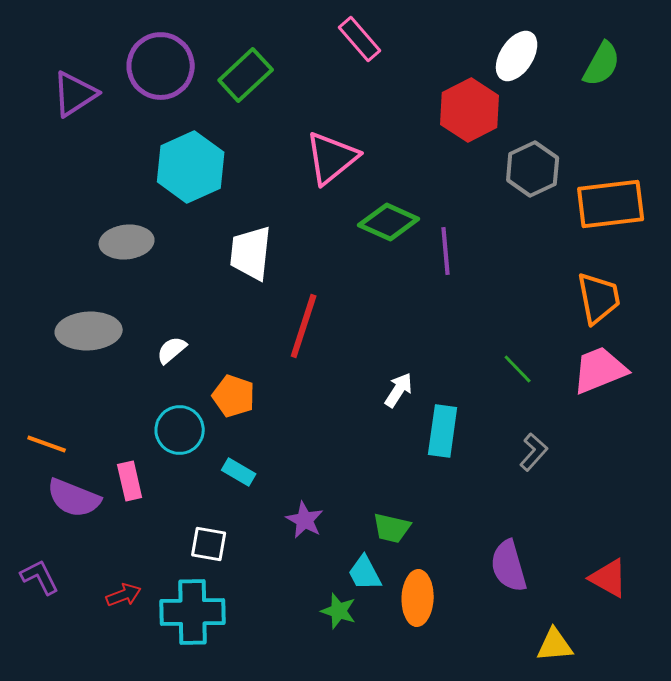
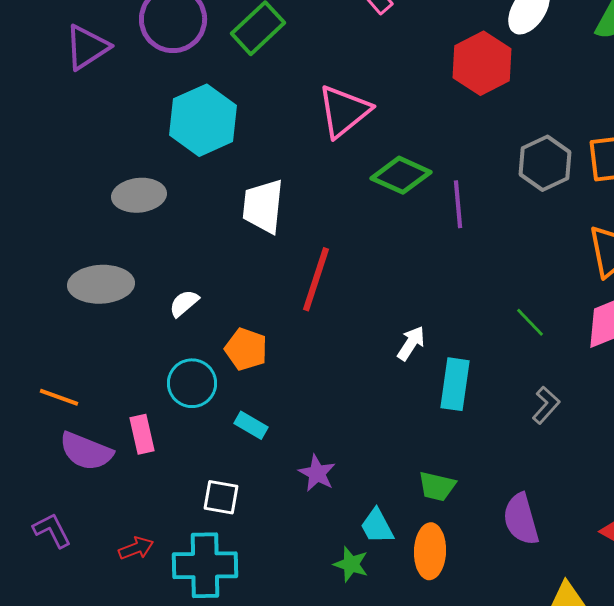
gray hexagon: (533, 169) -> (545, 163), moved
green trapezoid: (392, 528) -> (437, 486), moved

